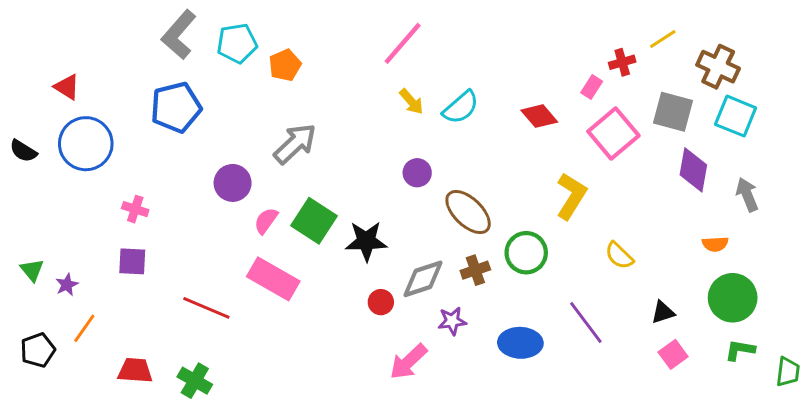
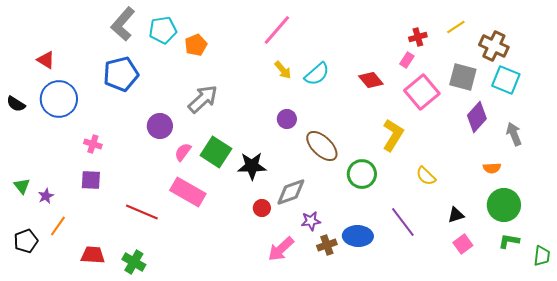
red cross: (622, 62) -> (418, 37), moved
purple diamond: (693, 170) -> (477, 117), turned 32
brown cross: (475, 270) -> (327, 245), moved

